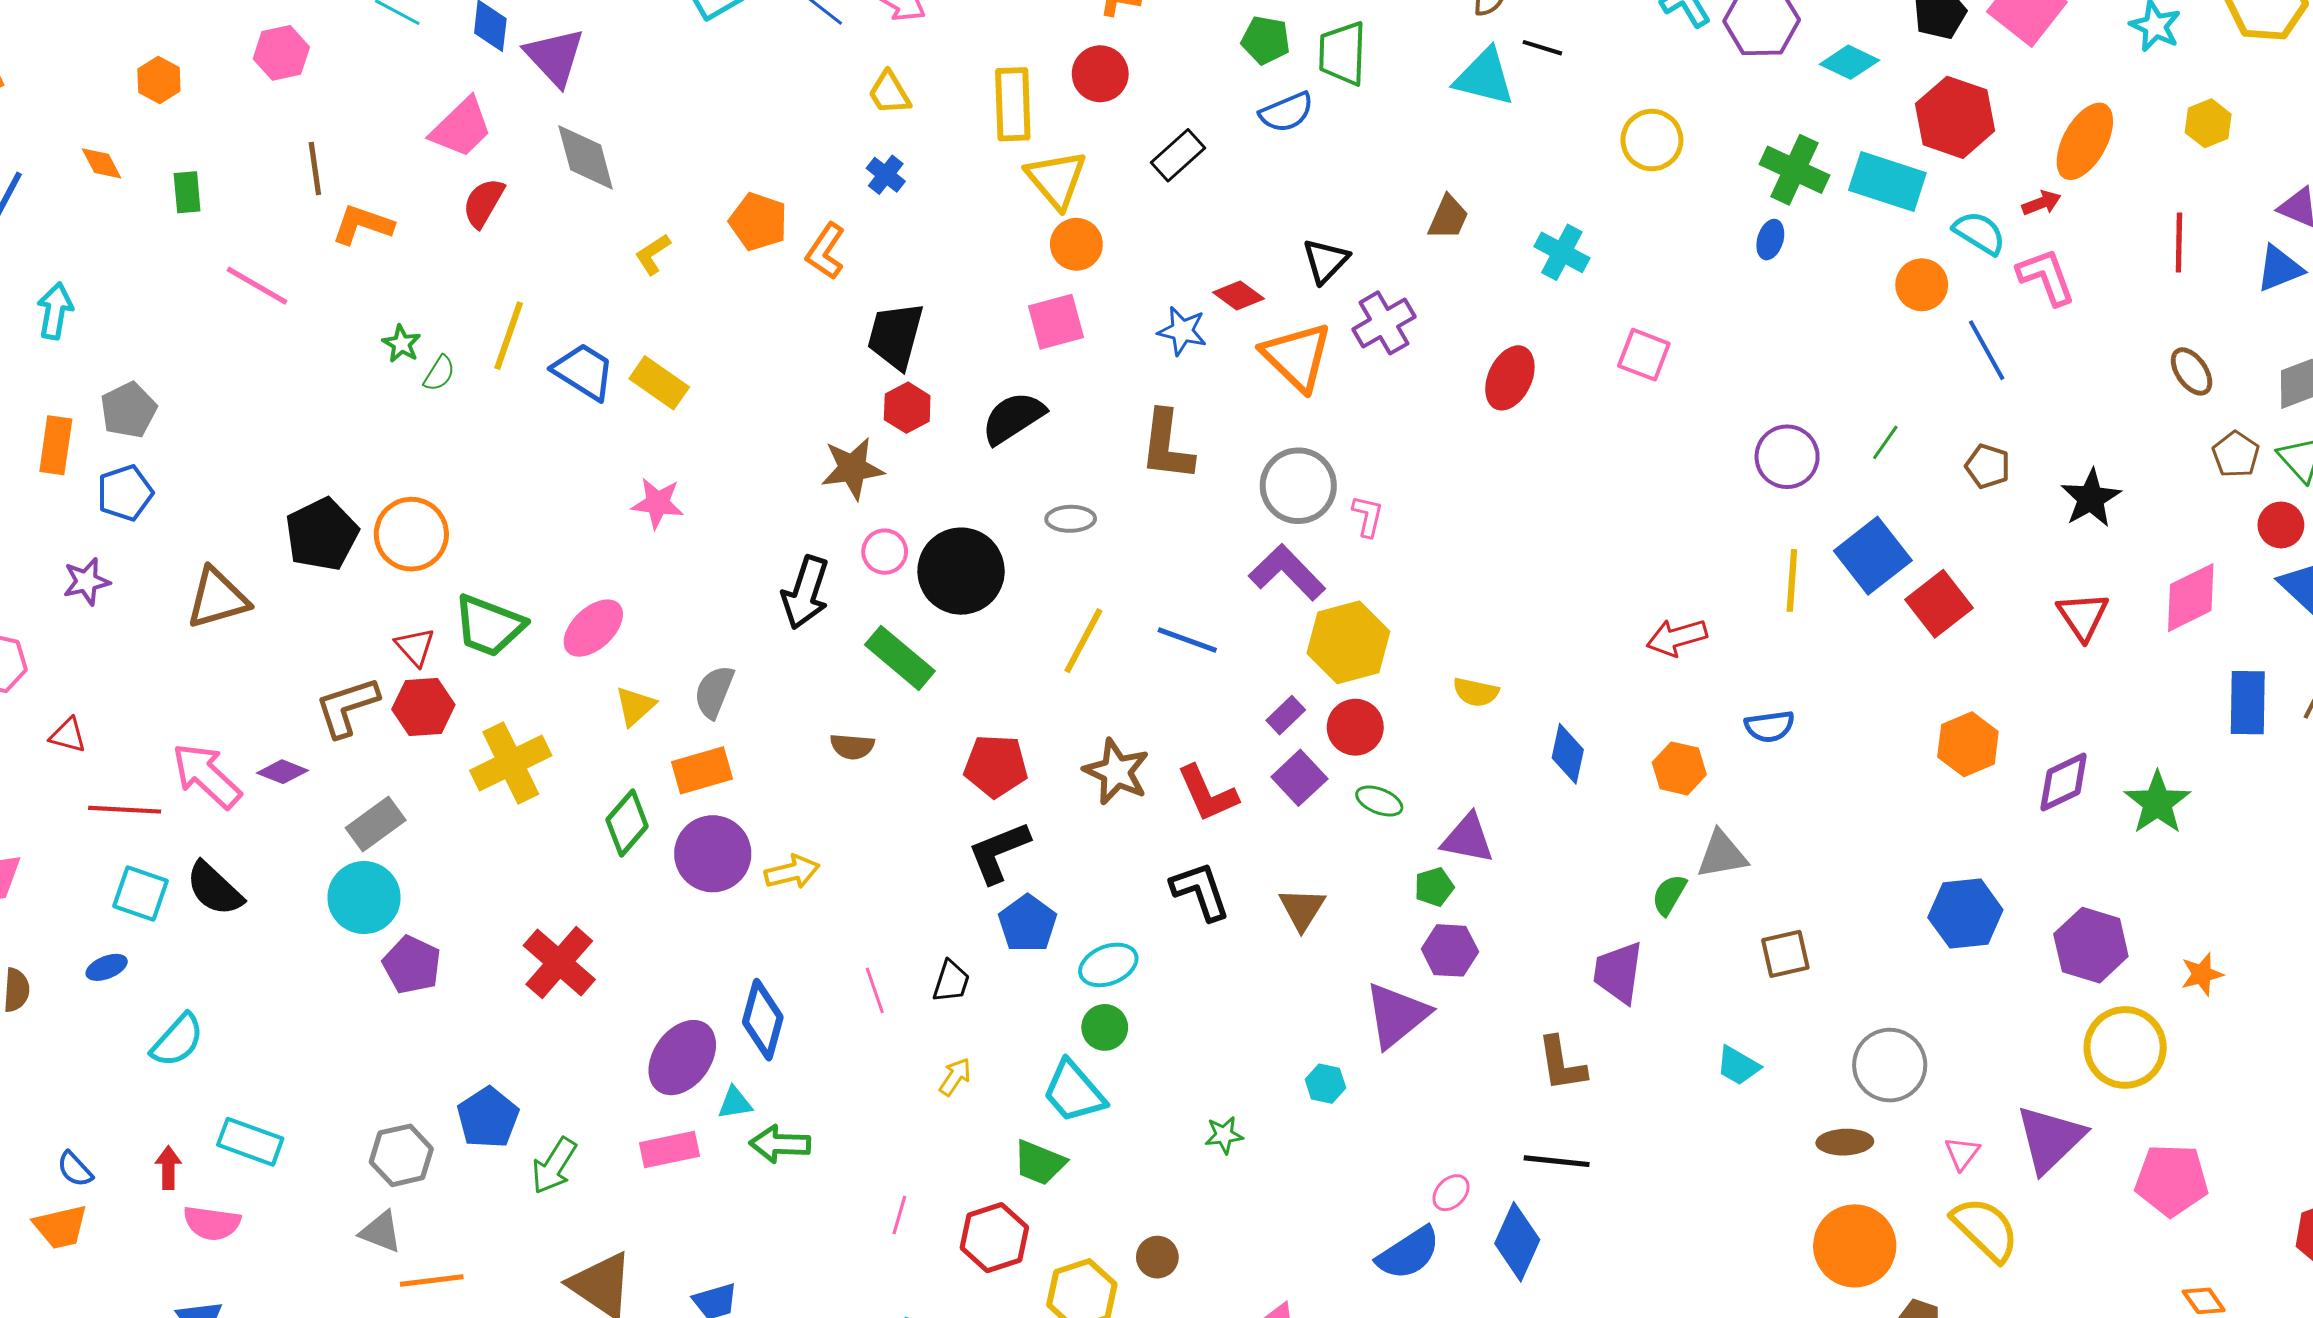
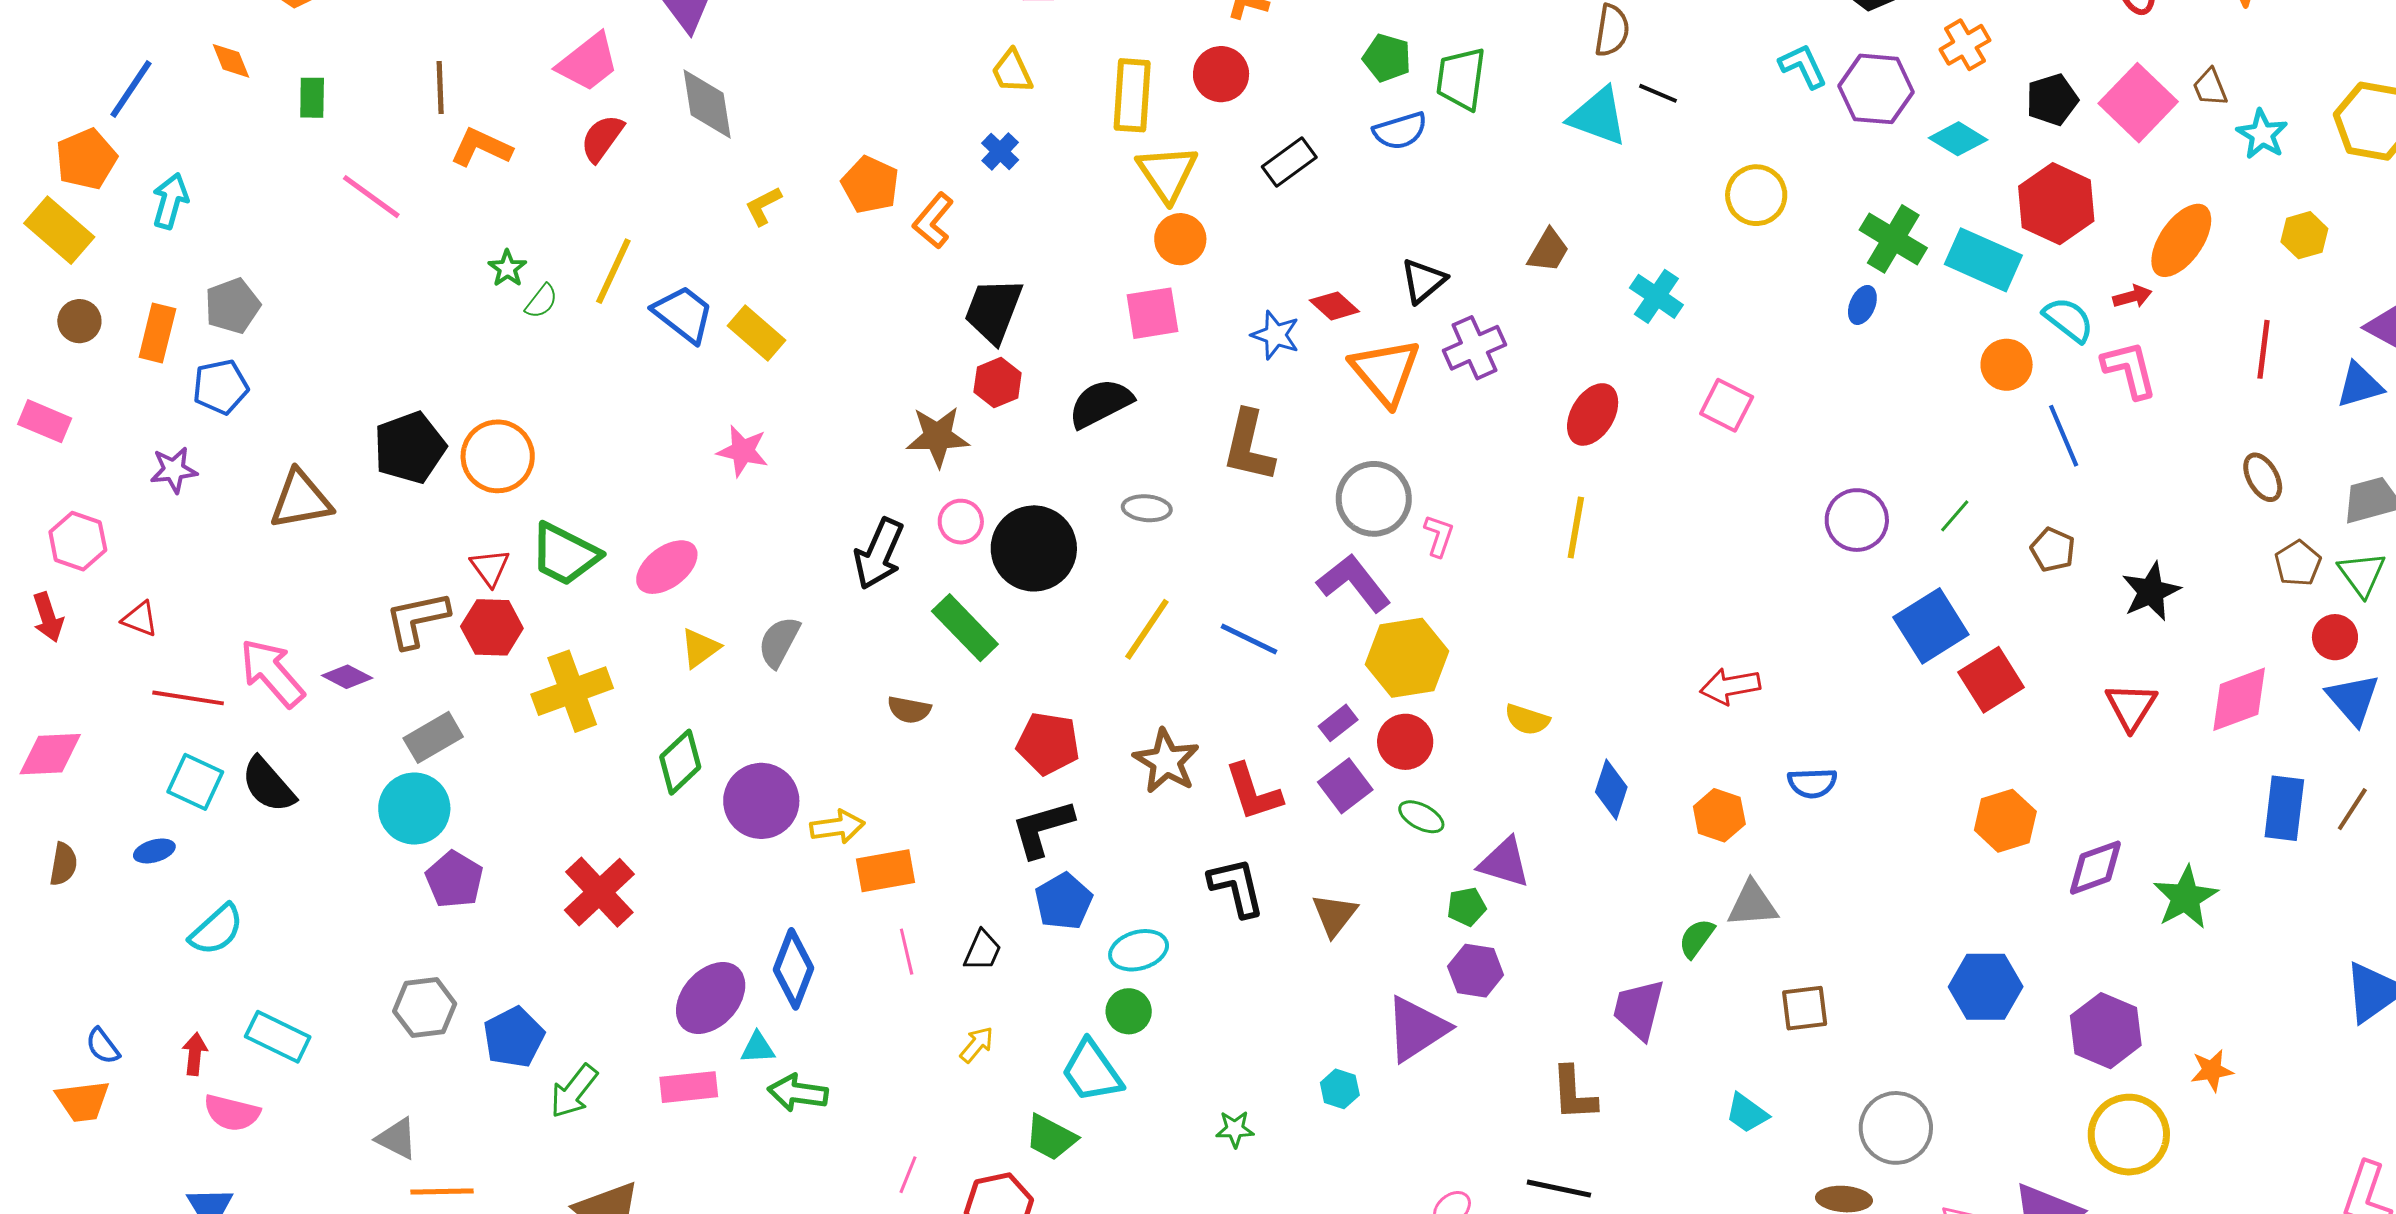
yellow line: (1792, 580) -> (1576, 527), moved
orange rectangle: (702, 770) -> (885, 871), moved
gray hexagon: (401, 1155) -> (425, 1008), moved

